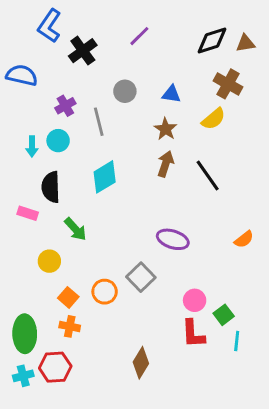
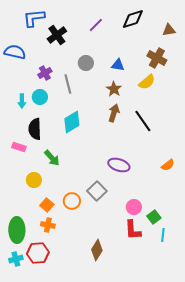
blue L-shape: (49, 26) -> (34, 18), turned 50
black diamond: (212, 40) -> (133, 19), moved

